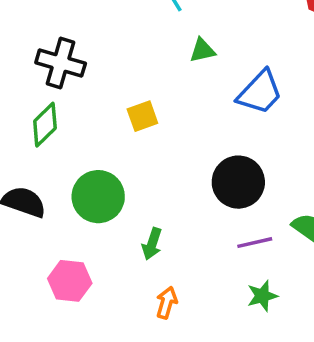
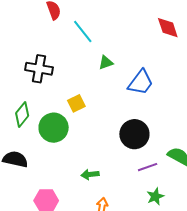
black cross: (61, 63) -> (39, 69), moved
green circle: (98, 197) -> (54, 128), moved
green arrow: (152, 244) -> (90, 174), turned 72

